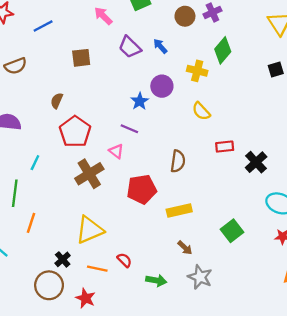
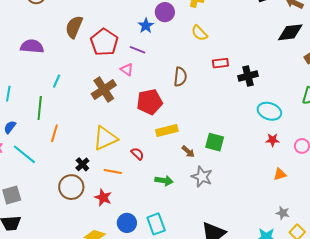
brown semicircle: (57, 101) -> (74, 27), size x1.6
red pentagon: (75, 132) -> (104, 42), moved
black cross: (256, 162) -> (248, 76), turned 30
yellow rectangle: (179, 211) -> (167, 130), moved
green square: (232, 231) -> (215, 142), moved, turned -36
red semicircle: (124, 260) -> (137, 154), moved

